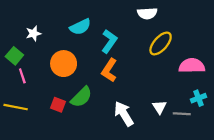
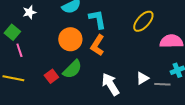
cyan L-shape: (109, 41) -> (97, 19), turned -45
orange circle: (64, 64) -> (70, 39), moved
red square: (58, 105) -> (51, 76), turned 32
white triangle: (159, 107) -> (142, 78), turned 32

